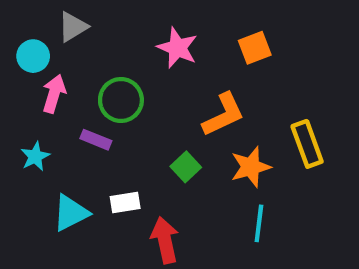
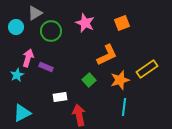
pink arrow: (54, 94) -> (28, 58), moved
green circle: (121, 100) -> (51, 31), moved
yellow rectangle: (307, 144) -> (147, 69), turned 75
cyan triangle: (71, 213) -> (22, 113), moved

